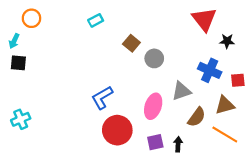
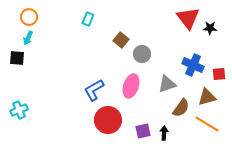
cyan rectangle: (96, 20) -> (88, 19), turned -40
cyan arrow: (14, 41) -> (28, 38), moved
black star: (227, 41) -> (210, 28), moved
pink ellipse: (153, 106) -> (131, 86), moved

